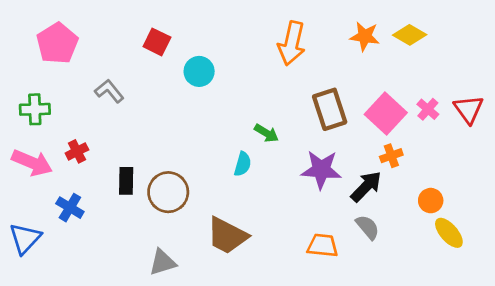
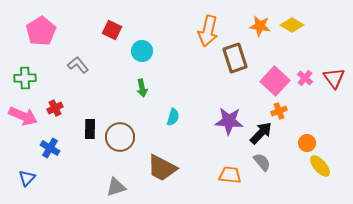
brown rectangle: (330, 109) -> (235, 58), moved
green arrow: (266, 133) -> (142, 88), moved, turned 48
blue triangle: (25, 238) -> (27, 178), moved, size x0.7

